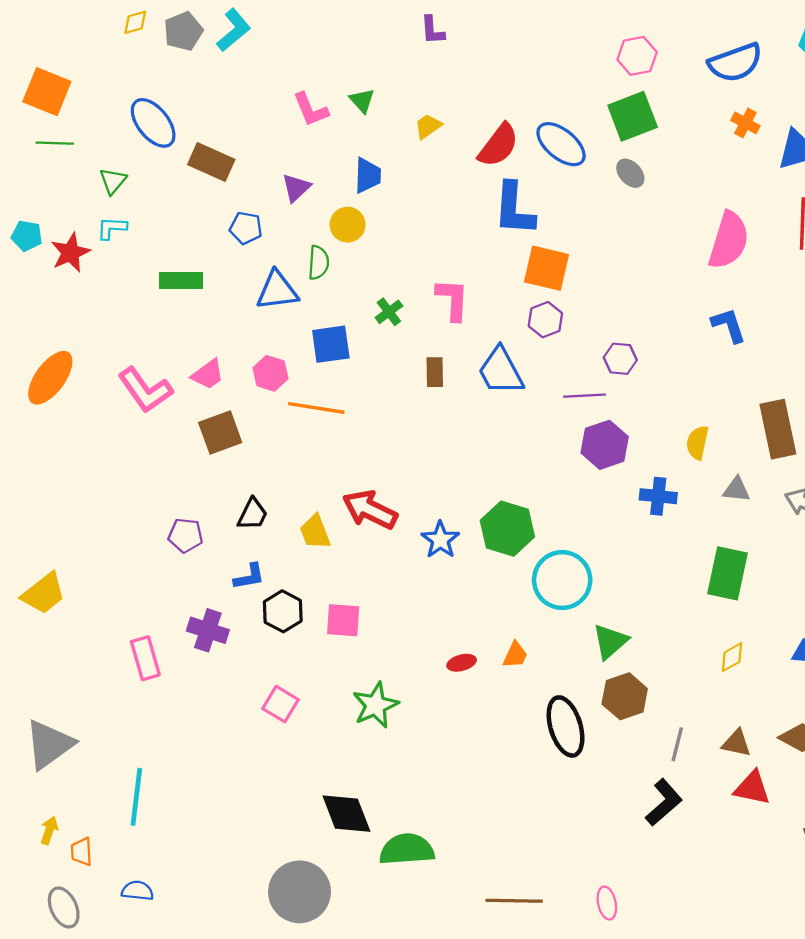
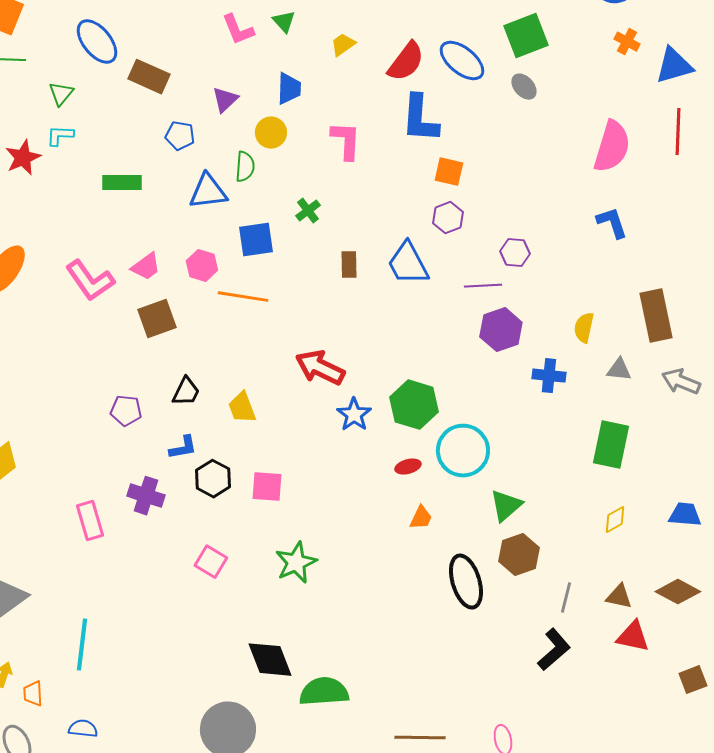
orange square: (547, 268) -> (449, 172), size x0.7
pink L-shape: (453, 300) -> (346, 141), moved
red arrow: (370, 510) -> (320, 368), moved
red ellipse: (462, 663) -> (408, 467), moved

